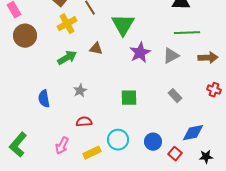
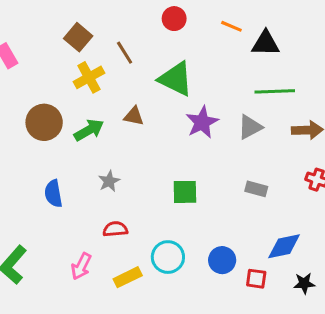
green triangle: (123, 25) -> (176, 79), turned -35
brown circle: (25, 36) -> (44, 122), moved
gray rectangle: (175, 96) -> (256, 189), turned -32
red square: (175, 154) -> (256, 279), turned -32

